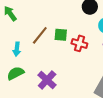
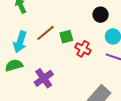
green square: (61, 35) -> (66, 37), turned -32
cyan arrow: (17, 49) -> (20, 42), size x1.5

